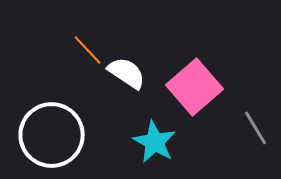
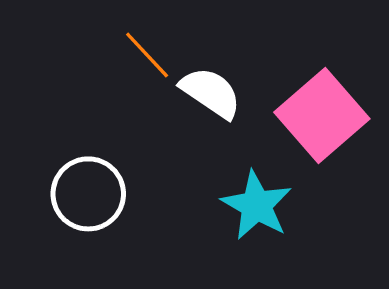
white circle: (52, 135) -> (88, 194), size x0.7

